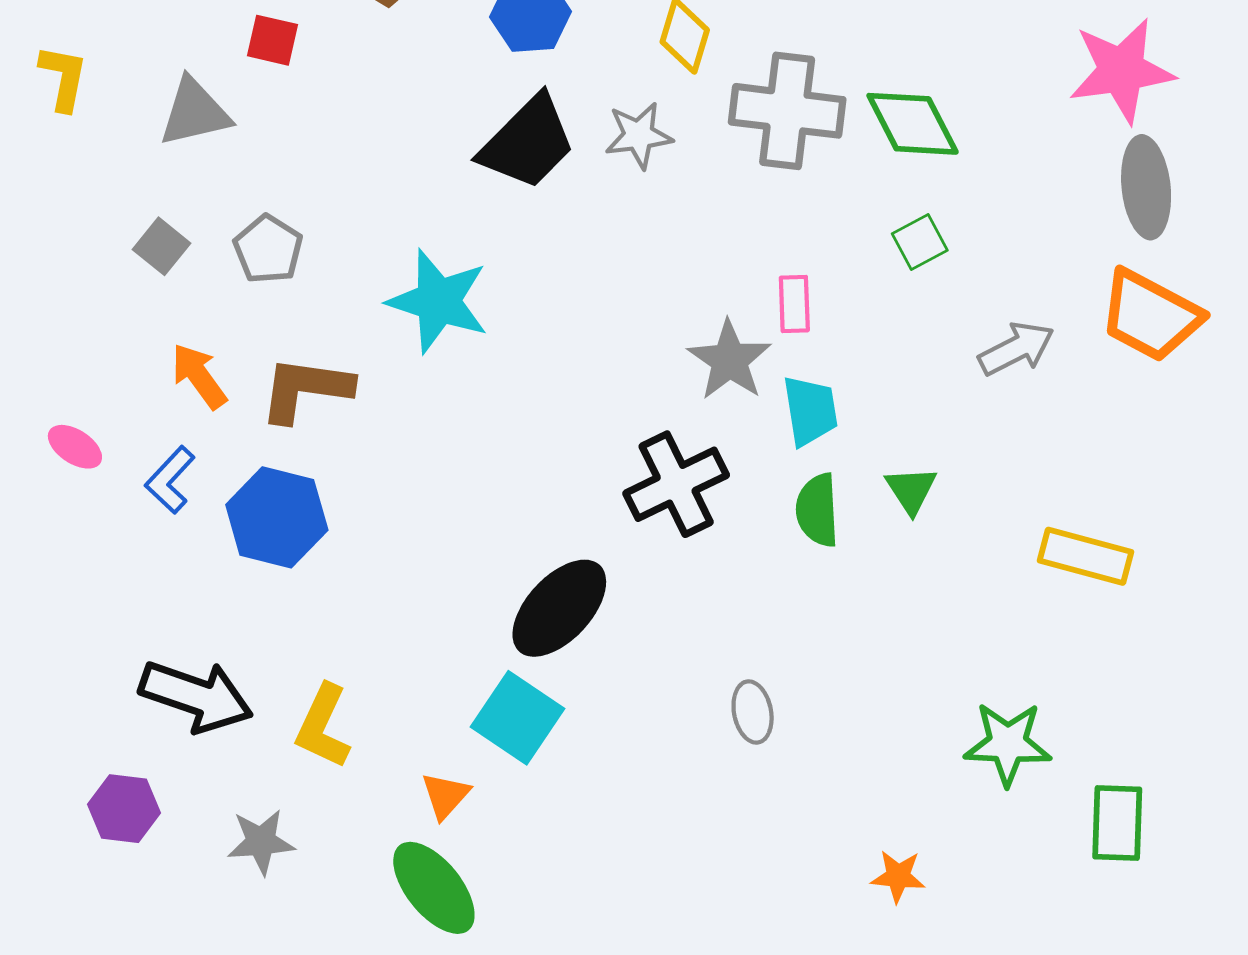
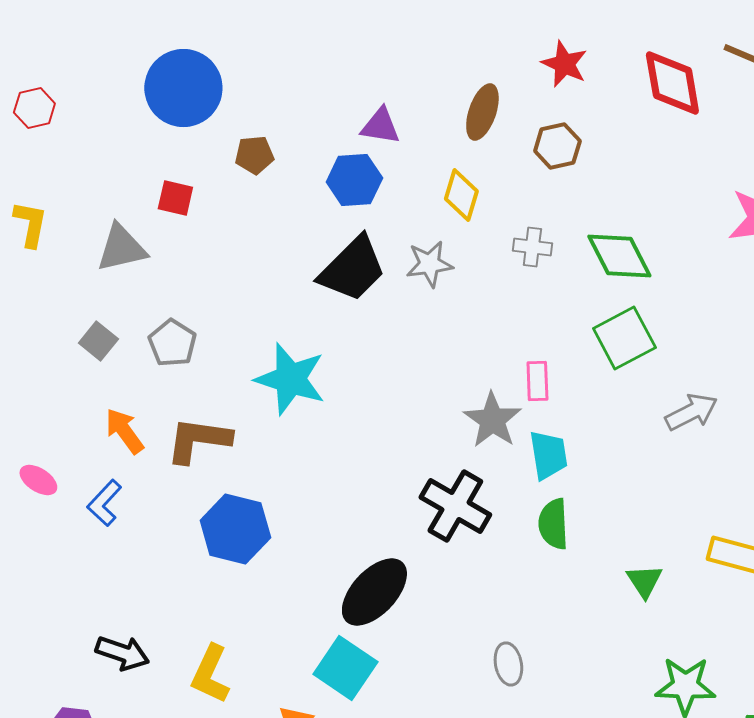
gray cross: (787, 111) -> (532, 247), size x0.5
green square: (920, 242) -> (624, 338), size x1.6
black cross: (676, 484) -> (455, 506), turned -34
green triangle: (911, 490) -> (644, 581), moved
blue hexagon: (277, 517) -> (235, 529), moved
black arrow: (196, 696) -> (122, 653), size x0.7

